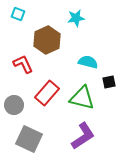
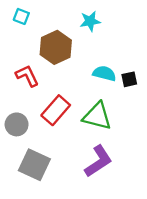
black square: (109, 82) -> (129, 79), moved

